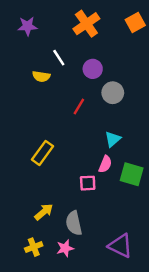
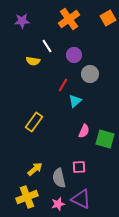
cyan triangle: (113, 139) -> (75, 101), moved
pink square: (88, 183) -> (79, 167), moved
purple triangle: (120, 246) -> (81, 199), moved
yellow cross: (34, 247) -> (27, 197), size x1.5
pink star: (65, 248) -> (58, 204), moved

